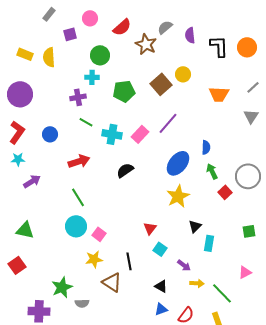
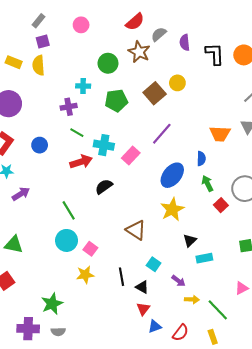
red semicircle: (122, 27) -> (135, 22), moved
purple square: (70, 34) -> (43, 41), moved
green circle: (100, 55) -> (108, 63), moved
orange trapezoid: (219, 94) -> (220, 134), moved
pink rectangle: (140, 134) -> (131, 155), moved
red arrow: (79, 161) -> (81, 162), moved
black semicircle: (125, 170) -> (104, 187), moved
red triangle: (150, 228) -> (143, 309), moved
cyan rectangle: (209, 243) -> (204, 258), turned 70
brown triangle: (112, 282) -> (136, 230), moved
black triangle: (161, 286) -> (142, 287), moved
gray semicircle: (82, 303) -> (58, 332), moved

